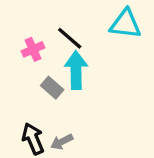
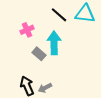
black line: (70, 38) -> (59, 15), moved

